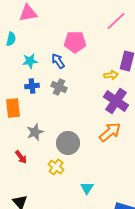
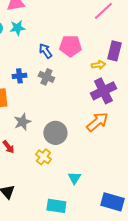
pink pentagon: (75, 42) -> (70, 46), moved
cyan star: (30, 61) -> (17, 28), moved
purple cross: (116, 101) -> (103, 91), turned 30

